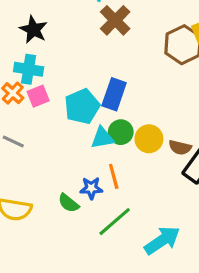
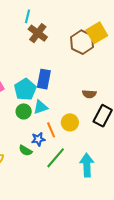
green circle: (121, 132) -> (24, 111), moved
yellow circle: (149, 139) -> (70, 122), moved
brown semicircle: (180, 147) -> (89, 94), moved
cyan arrow: (162, 240) -> (87, 165), turned -50

